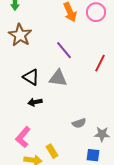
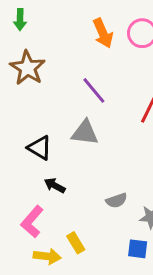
black triangle: (31, 77) -> (40, 148), moved
black arrow: (35, 102) -> (55, 185), moved, turned 40

